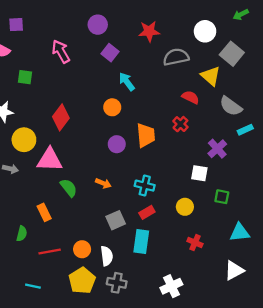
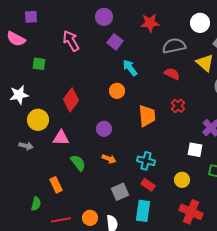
red semicircle: (190, 97) -> (172, 74), moved
purple circle: (117, 144) -> (104, 129), moved
pink triangle: (50, 160) -> (61, 138), size x0.7
red rectangle: (147, 212) -> (148, 185), turned 64
red cross: (195, 243) -> (191, 212), size x1.6

